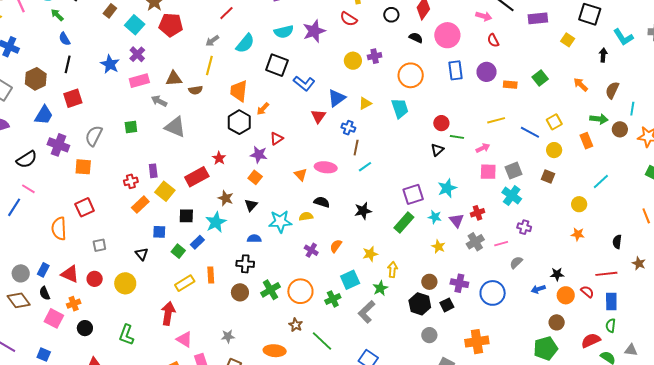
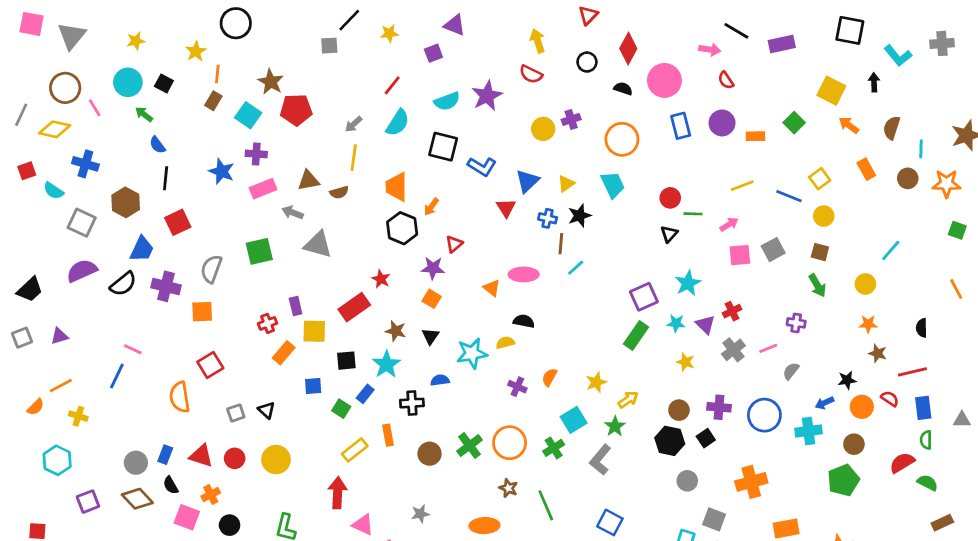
red line: (226, 13) -> (392, 85), moved
yellow square: (568, 40) -> (831, 91), moved, size x1.5
purple cross: (137, 54) -> (256, 154), turned -35
green arrow: (599, 119) -> (817, 285), moved, turned 60
green square: (131, 127) -> (259, 251), size x1.5
orange rectangle: (586, 141) -> (866, 169), moved
black semicircle: (27, 159) -> (123, 284), moved
yellow square: (165, 191) -> (314, 331), turned -30
cyan cross: (512, 196) -> (809, 431), moved, turned -36
black star: (363, 211) -> (580, 216), moved
black triangle: (142, 254) -> (267, 410), moved
brown star: (639, 263) -> (878, 353), moved
black cross: (245, 264) -> (412, 403), moved
yellow arrow: (393, 270) -> (628, 400), turned 56
green line: (322, 341) -> (546, 505), turned 30
gray triangle: (631, 350) -> (962, 420), moved

